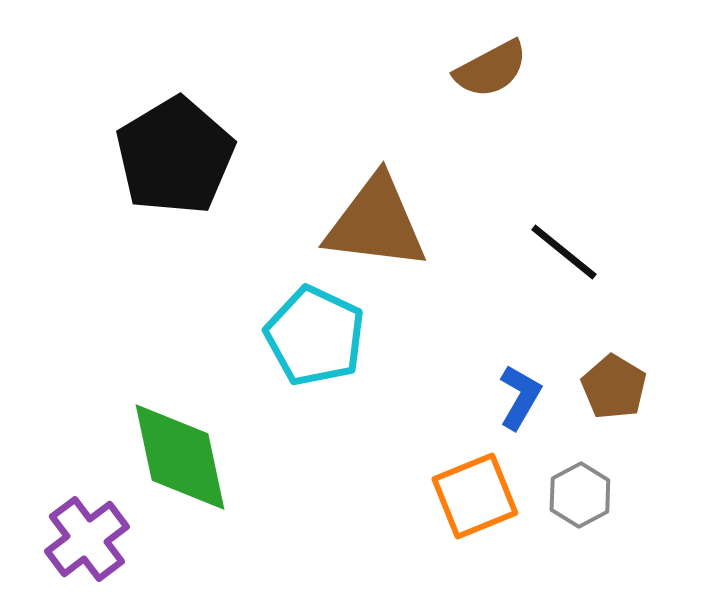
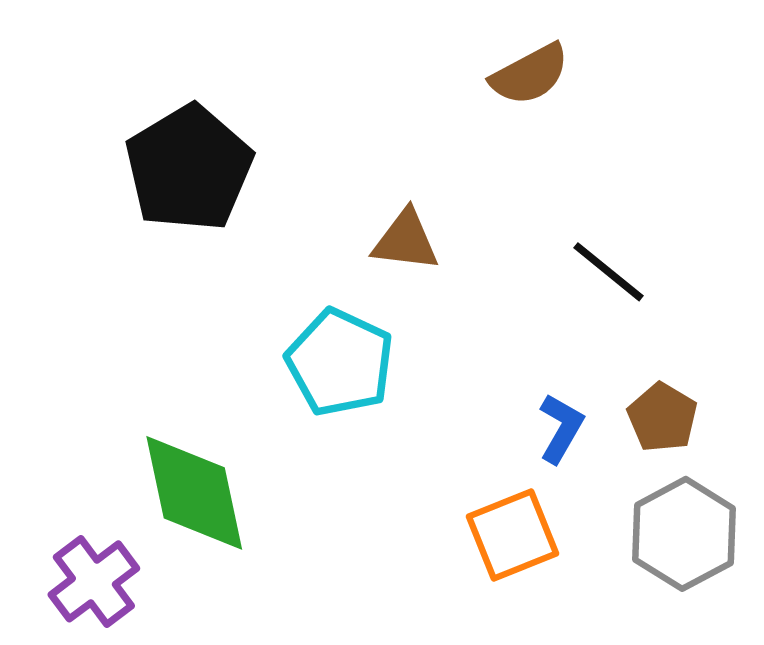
brown triangle: (376, 223) -> (406, 241), size x0.6
gray hexagon: (580, 495) -> (684, 534), moved, size x1.6

